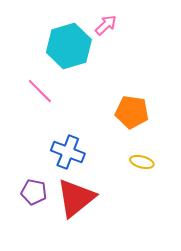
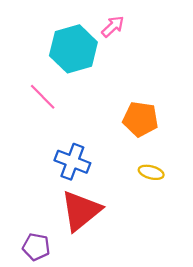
purple pentagon: (34, 192) -> (36, 247), moved

